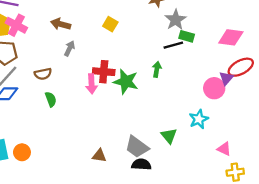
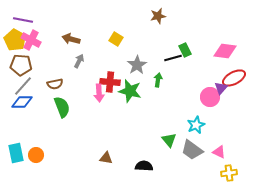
gray star: (176, 20) -> (137, 65), moved
green rectangle: (187, 36) -> (185, 50), turned 48
green semicircle: (51, 99) -> (62, 107), size x1.5
gray trapezoid: (137, 147) -> (192, 150), moved

